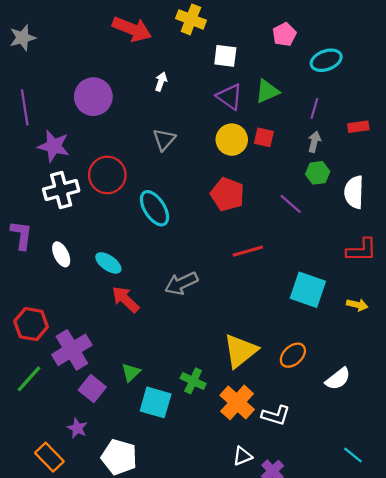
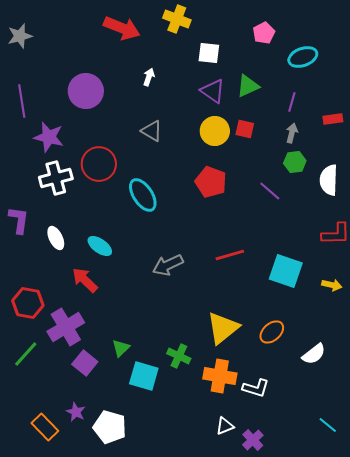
gray triangle: (164, 140) -> (152, 131), turned -40
red line: (248, 251) -> (230, 255), moved
red arrow: (126, 299) -> (85, 280), moved
orange cross: (237, 402) -> (220, 376), turned -32
purple star: (77, 428) -> (76, 412), moved

